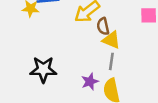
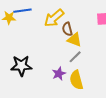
gray line: (111, 61) -> (75, 57), turned 40

